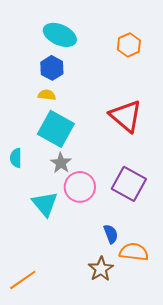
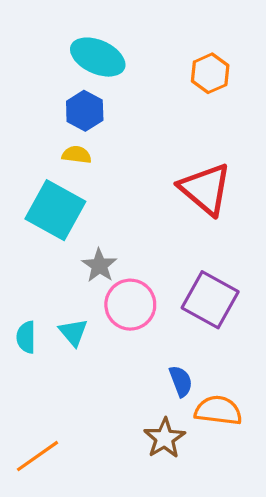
cyan square: (56, 129) -> (55, 210), moved
cyan semicircle: (16, 158) -> (26, 337), moved
cyan triangle: (45, 204) -> (73, 332), size x0.7

